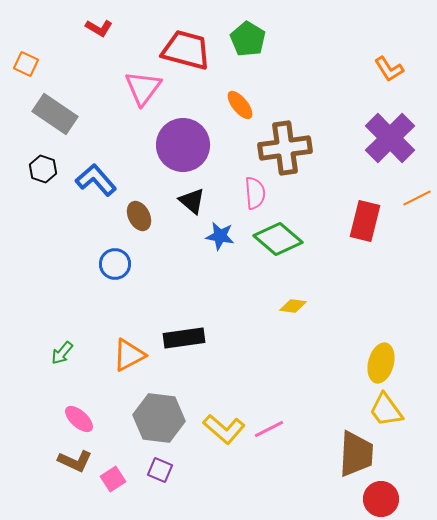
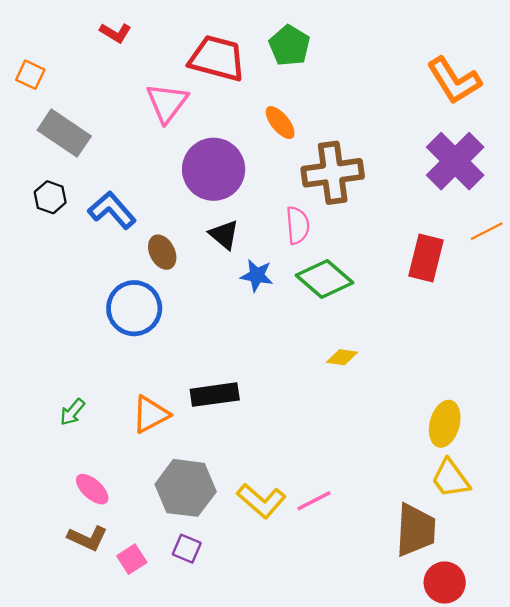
orange L-shape: (389, 69) -> (454, 81), size x1.6
blue circle: (115, 264) -> (134, 308), size x1.5

